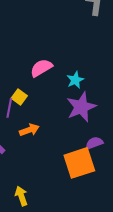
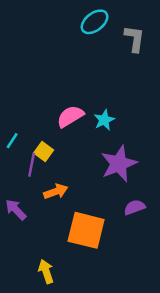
cyan star: (75, 80) -> (104, 120), moved
orange square: (79, 163) -> (86, 230), moved, turned 32

